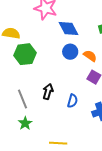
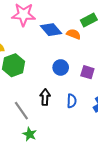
blue circle: (70, 52) -> (61, 67), moved
orange semicircle: (90, 56) -> (74, 34), moved

